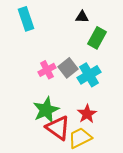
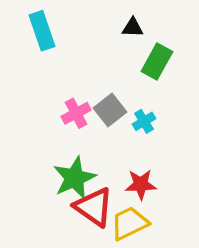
cyan cross: (89, 75) -> (144, 121), size x0.6
red star: (87, 114) -> (141, 184), turned 30

